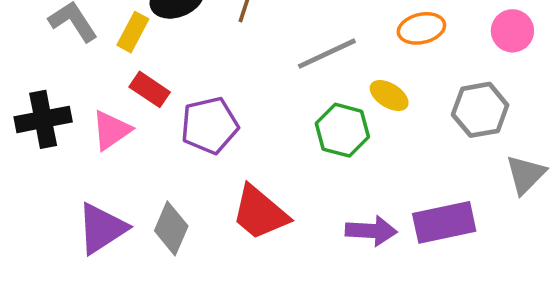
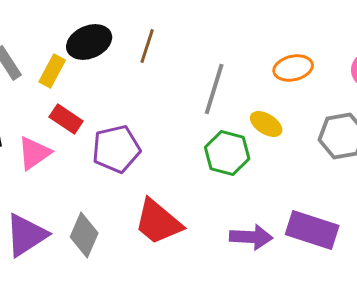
gray line: (327, 54) -> (214, 89), turned -48
purple rectangle: (444, 222) -> (312, 230), turned 30

